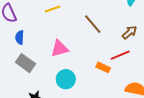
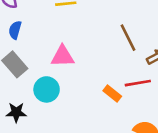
brown line: (93, 24) -> (128, 38), moved
cyan circle: (66, 79) -> (47, 89), moved

